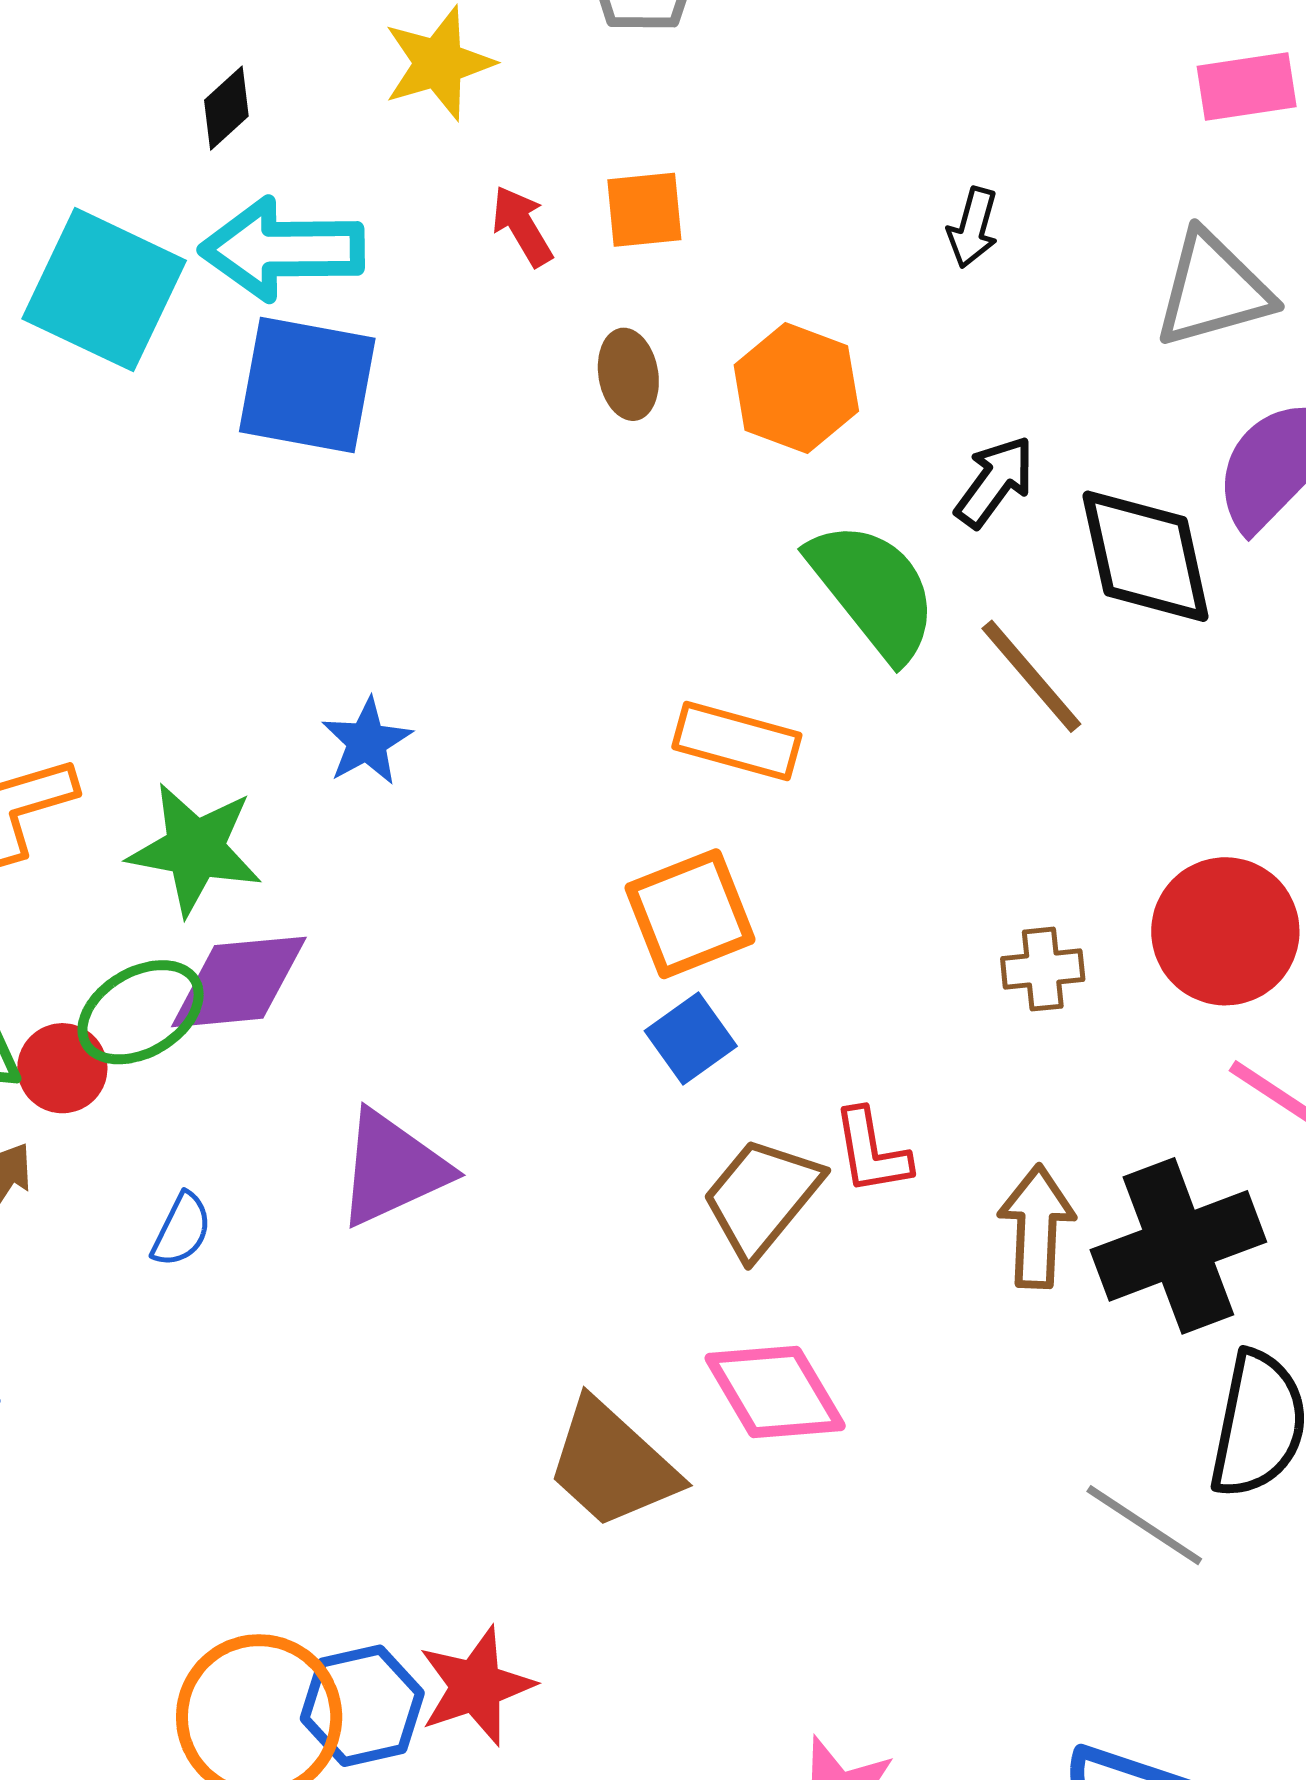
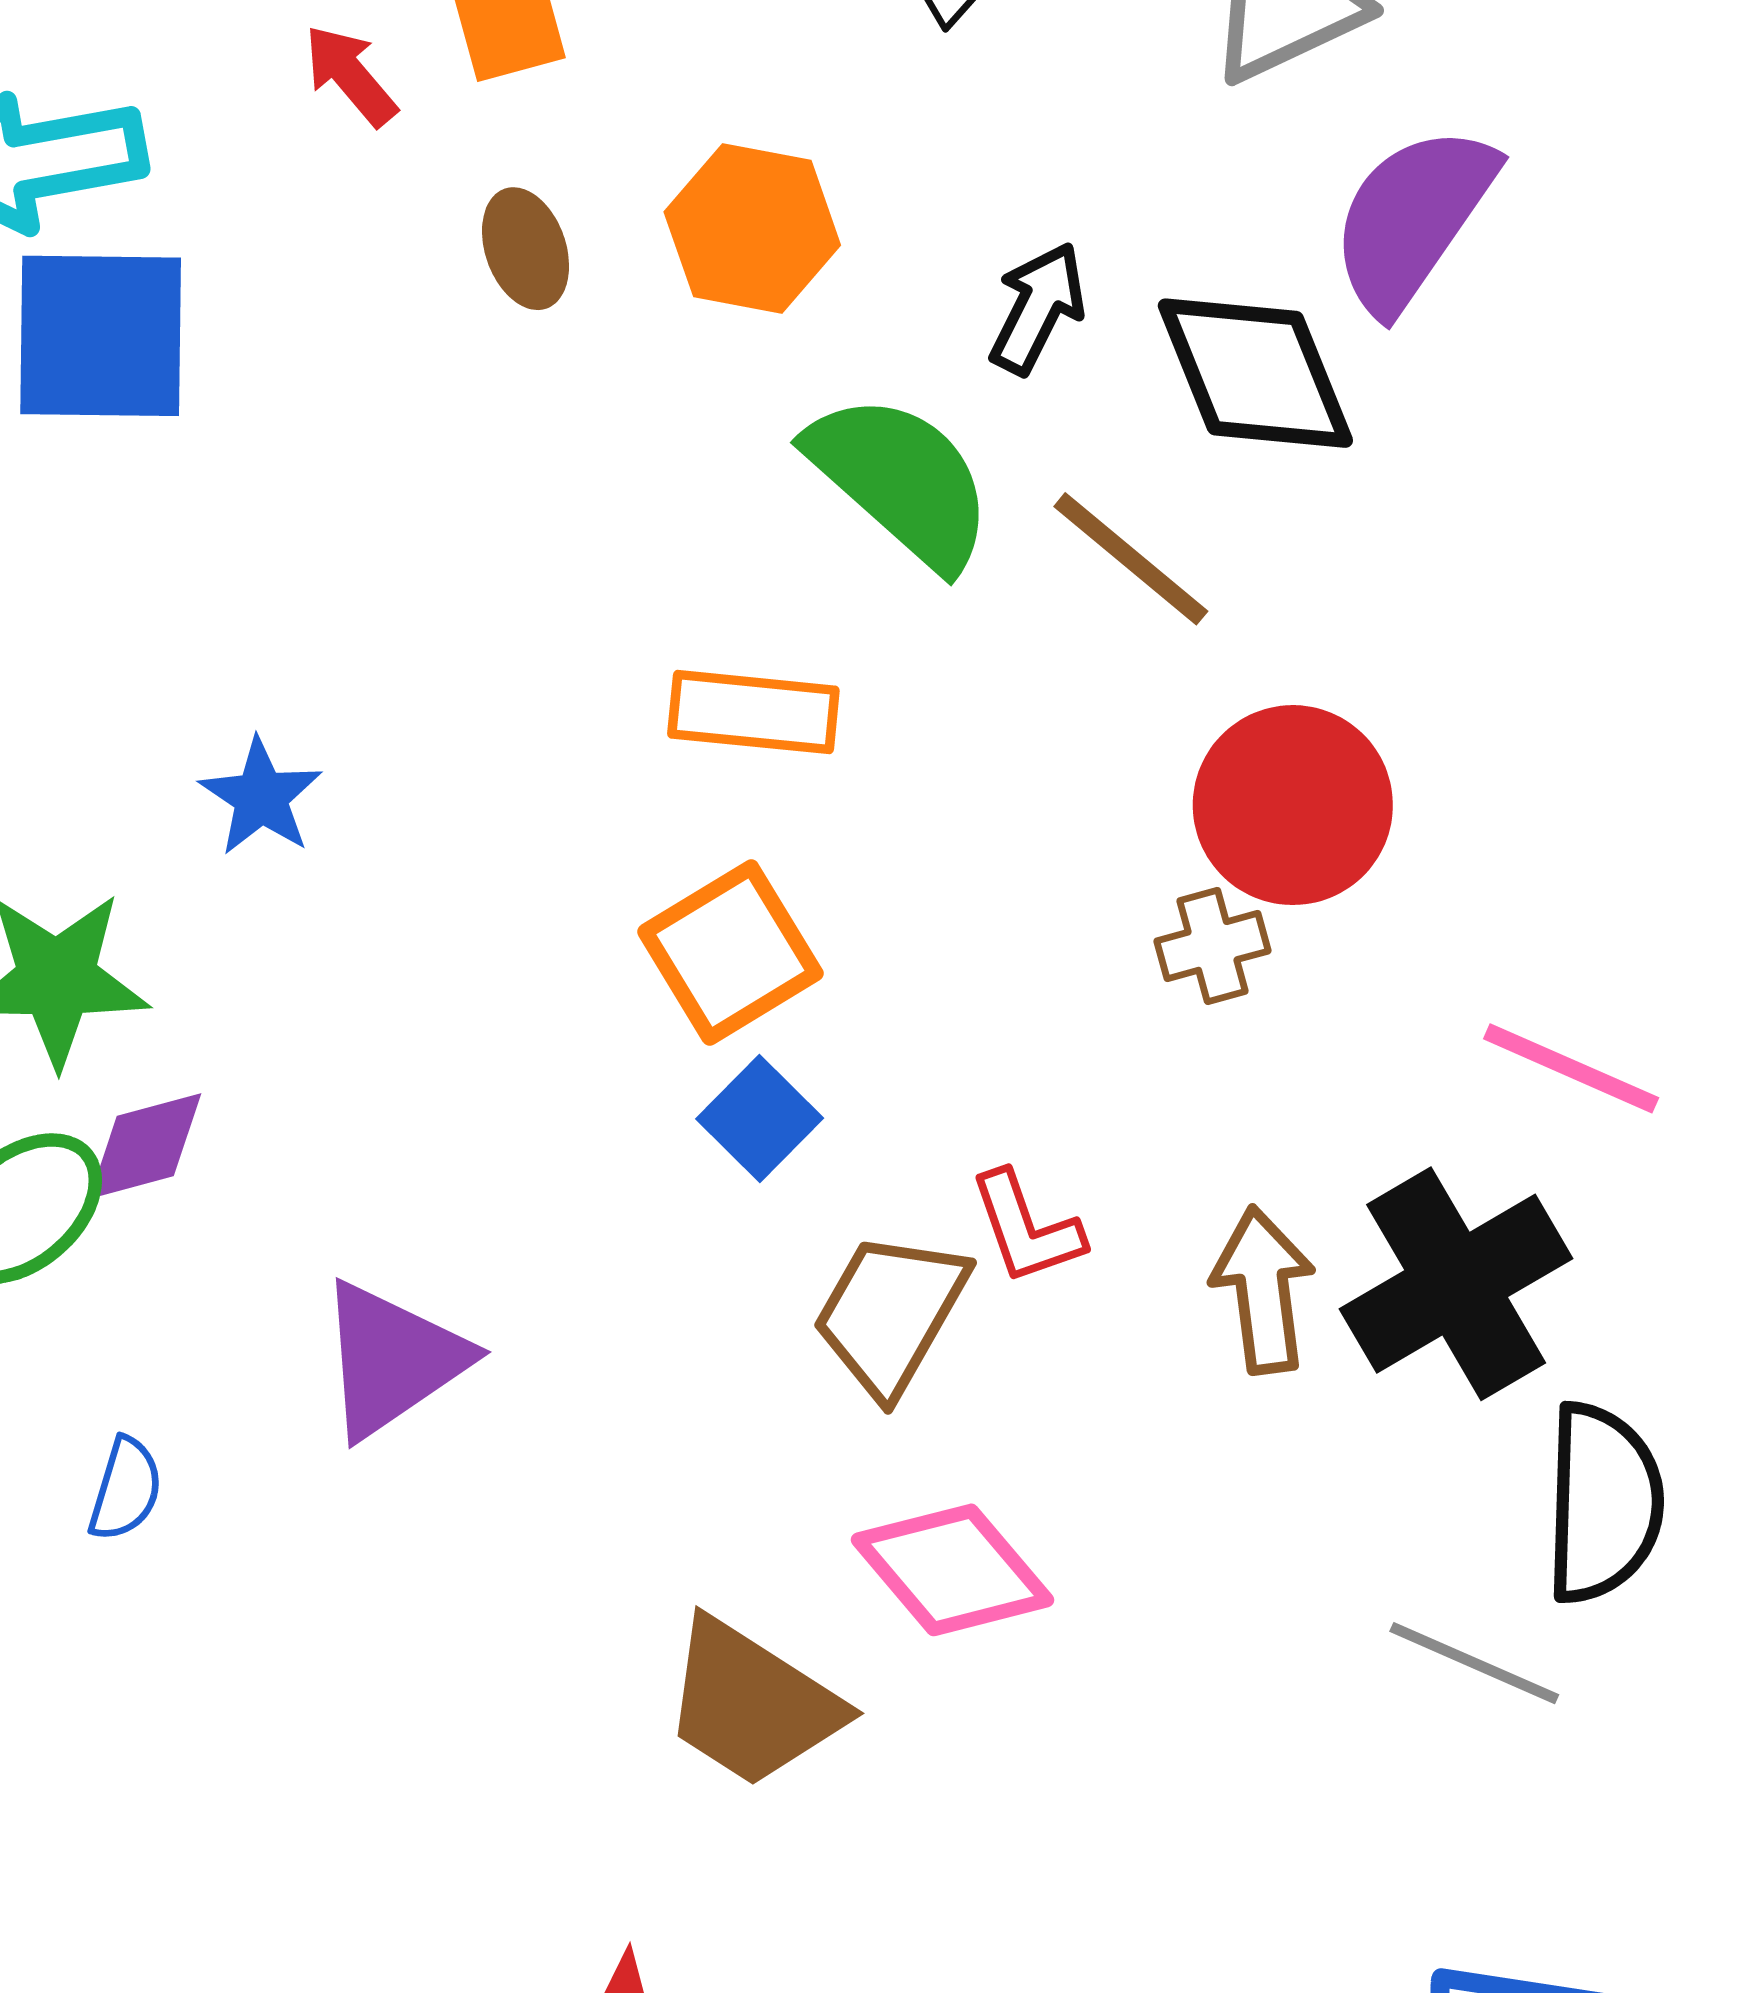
red circle: (1225, 931) -> (1293, 805), moved
purple diamond: (239, 982) -> (145, 1146), size x0.7

